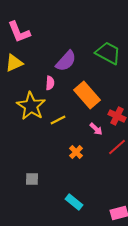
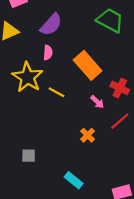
purple semicircle: (66, 61) -> (51, 25), moved
yellow line: (58, 120) -> (56, 92), turned 56
orange cross: (76, 152) -> (88, 135), moved

